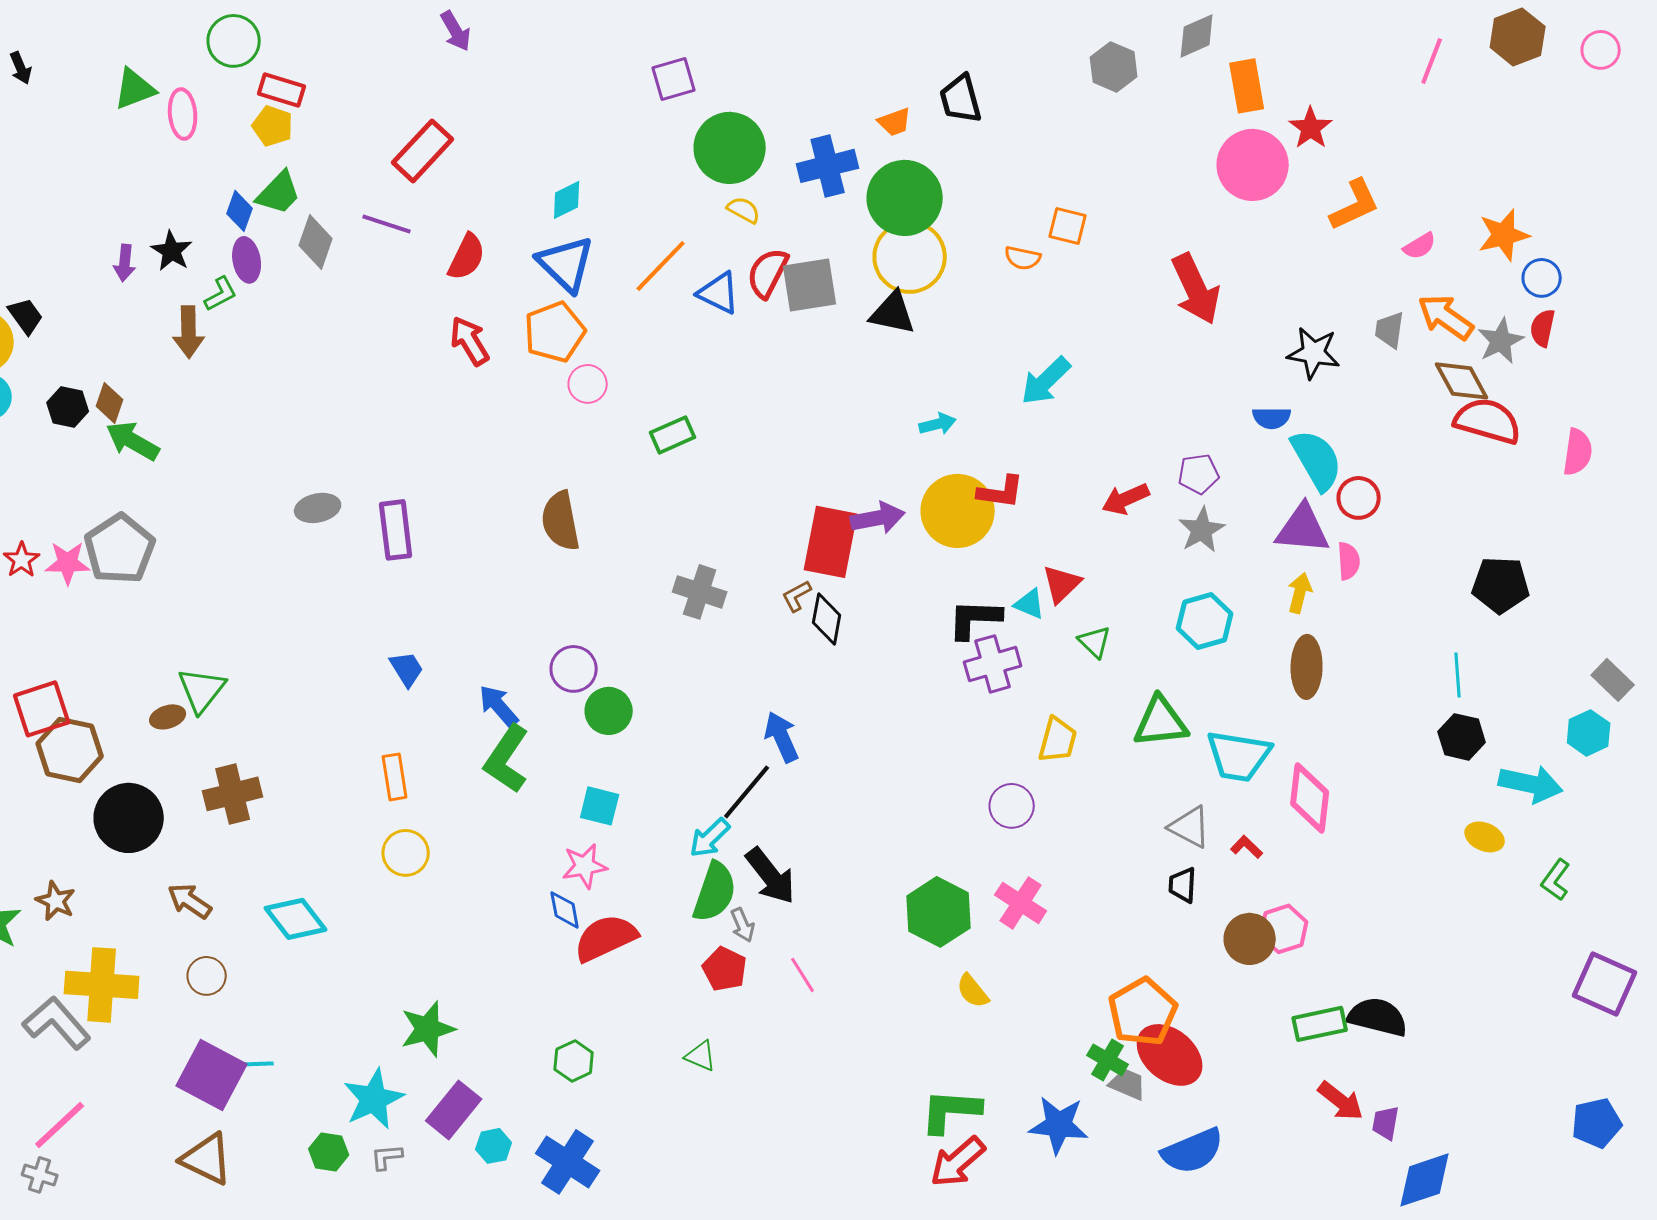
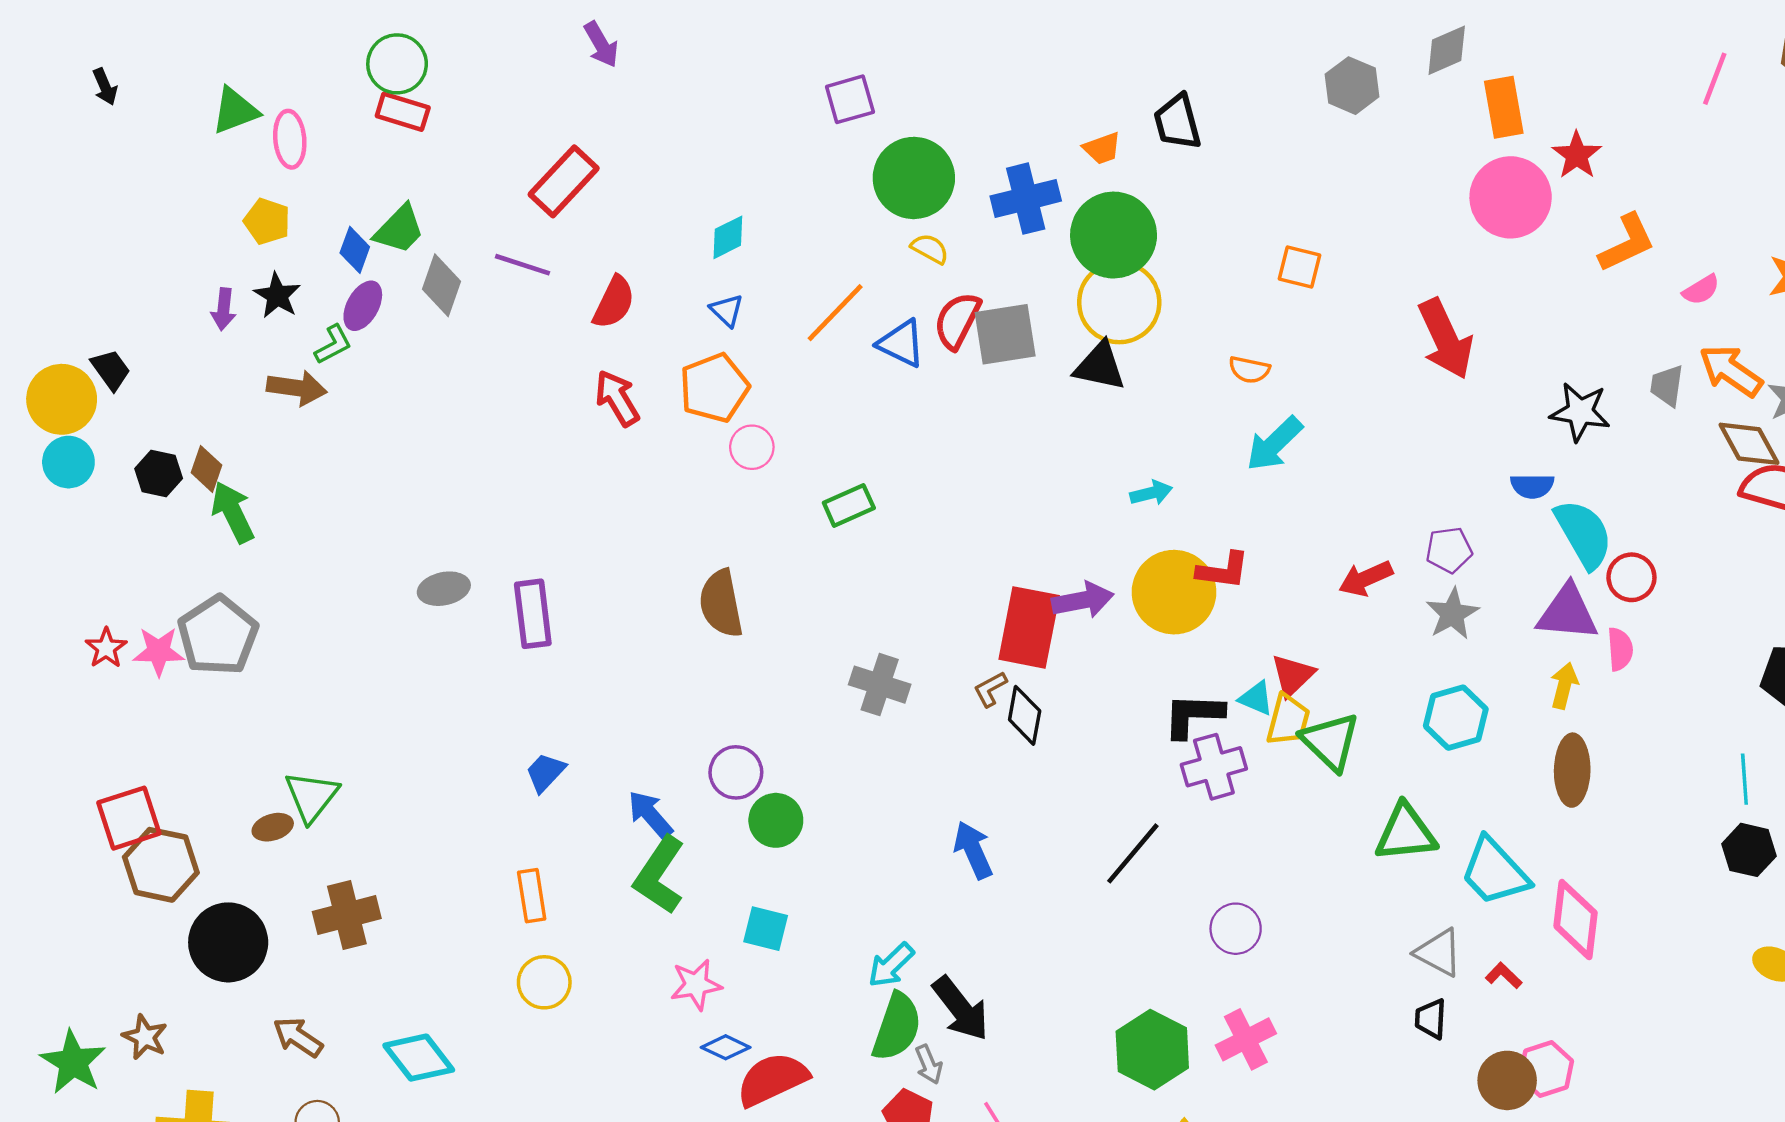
green circle: (234, 41) -> (397, 64), moved
yellow pentagon: (273, 126) -> (267, 221), moved
orange semicircle: (1023, 258) -> (1249, 370), moved
purple ellipse: (247, 260) -> (363, 306), turned 39
blue triangle: (566, 264) -> (727, 310), size x0.5
brown arrow: (189, 332) -> (297, 388), turned -81
green arrow: (133, 441) -> (233, 512), turned 34
green triangle: (1095, 642) -> (1330, 742), size x1.6
blue trapezoid: (407, 669) -> (545, 772), turned -105
yellow trapezoid: (1058, 740) -> (1288, 720), moved
cyan trapezoid: (1239, 756) -> (1495, 872), turned 38
black line: (747, 792) -> (1133, 853), moved
pink star: (585, 866) -> (696, 985), moved
pink cross: (1021, 903) -> (1246, 1039), turned 30
blue diamond: (565, 910) -> (726, 1047), turned -54

